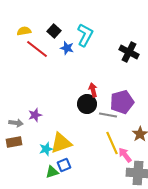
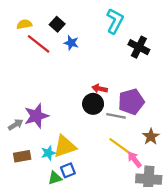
cyan L-shape: (85, 35) -> (115, 21), moved
red arrow: (93, 90) -> (100, 89), turned -64
purple star: (35, 115) -> (36, 116), size x1.6
gray arrow: (16, 123) -> (16, 125), turned -40
brown rectangle: (14, 142) -> (22, 156), moved
yellow line: (112, 143) -> (120, 146), turned -30

